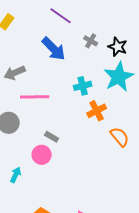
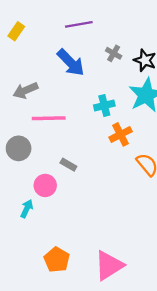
purple line: (61, 16) -> (79, 24), turned -45
pink circle: (42, 155) -> (45, 185), moved

